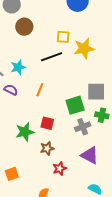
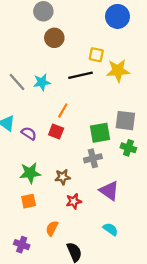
purple semicircle: (11, 90) -> (29, 133), moved
red square: (47, 123) -> (56, 132), moved
gray cross: (83, 127) -> (93, 158), moved
green star: (25, 132) -> (30, 173), moved
orange square: (12, 174) -> (29, 201), moved

